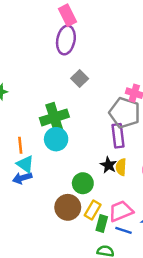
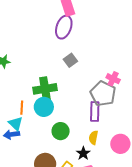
orange line: (20, 145) -> (22, 108), moved
black star: (109, 165) -> (83, 153), moved
green circle: (83, 183) -> (61, 131), moved

